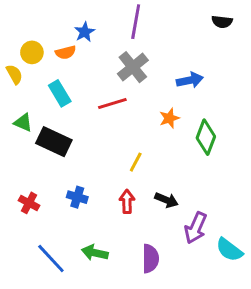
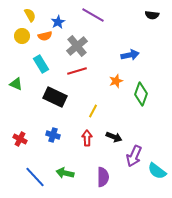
purple line: (136, 22) -> (93, 15), turned -70
gray cross: (133, 67) -> (77, 46), moved
yellow semicircle: (14, 74) -> (30, 15), moved
black rectangle: (54, 142) -> (55, 97), moved

